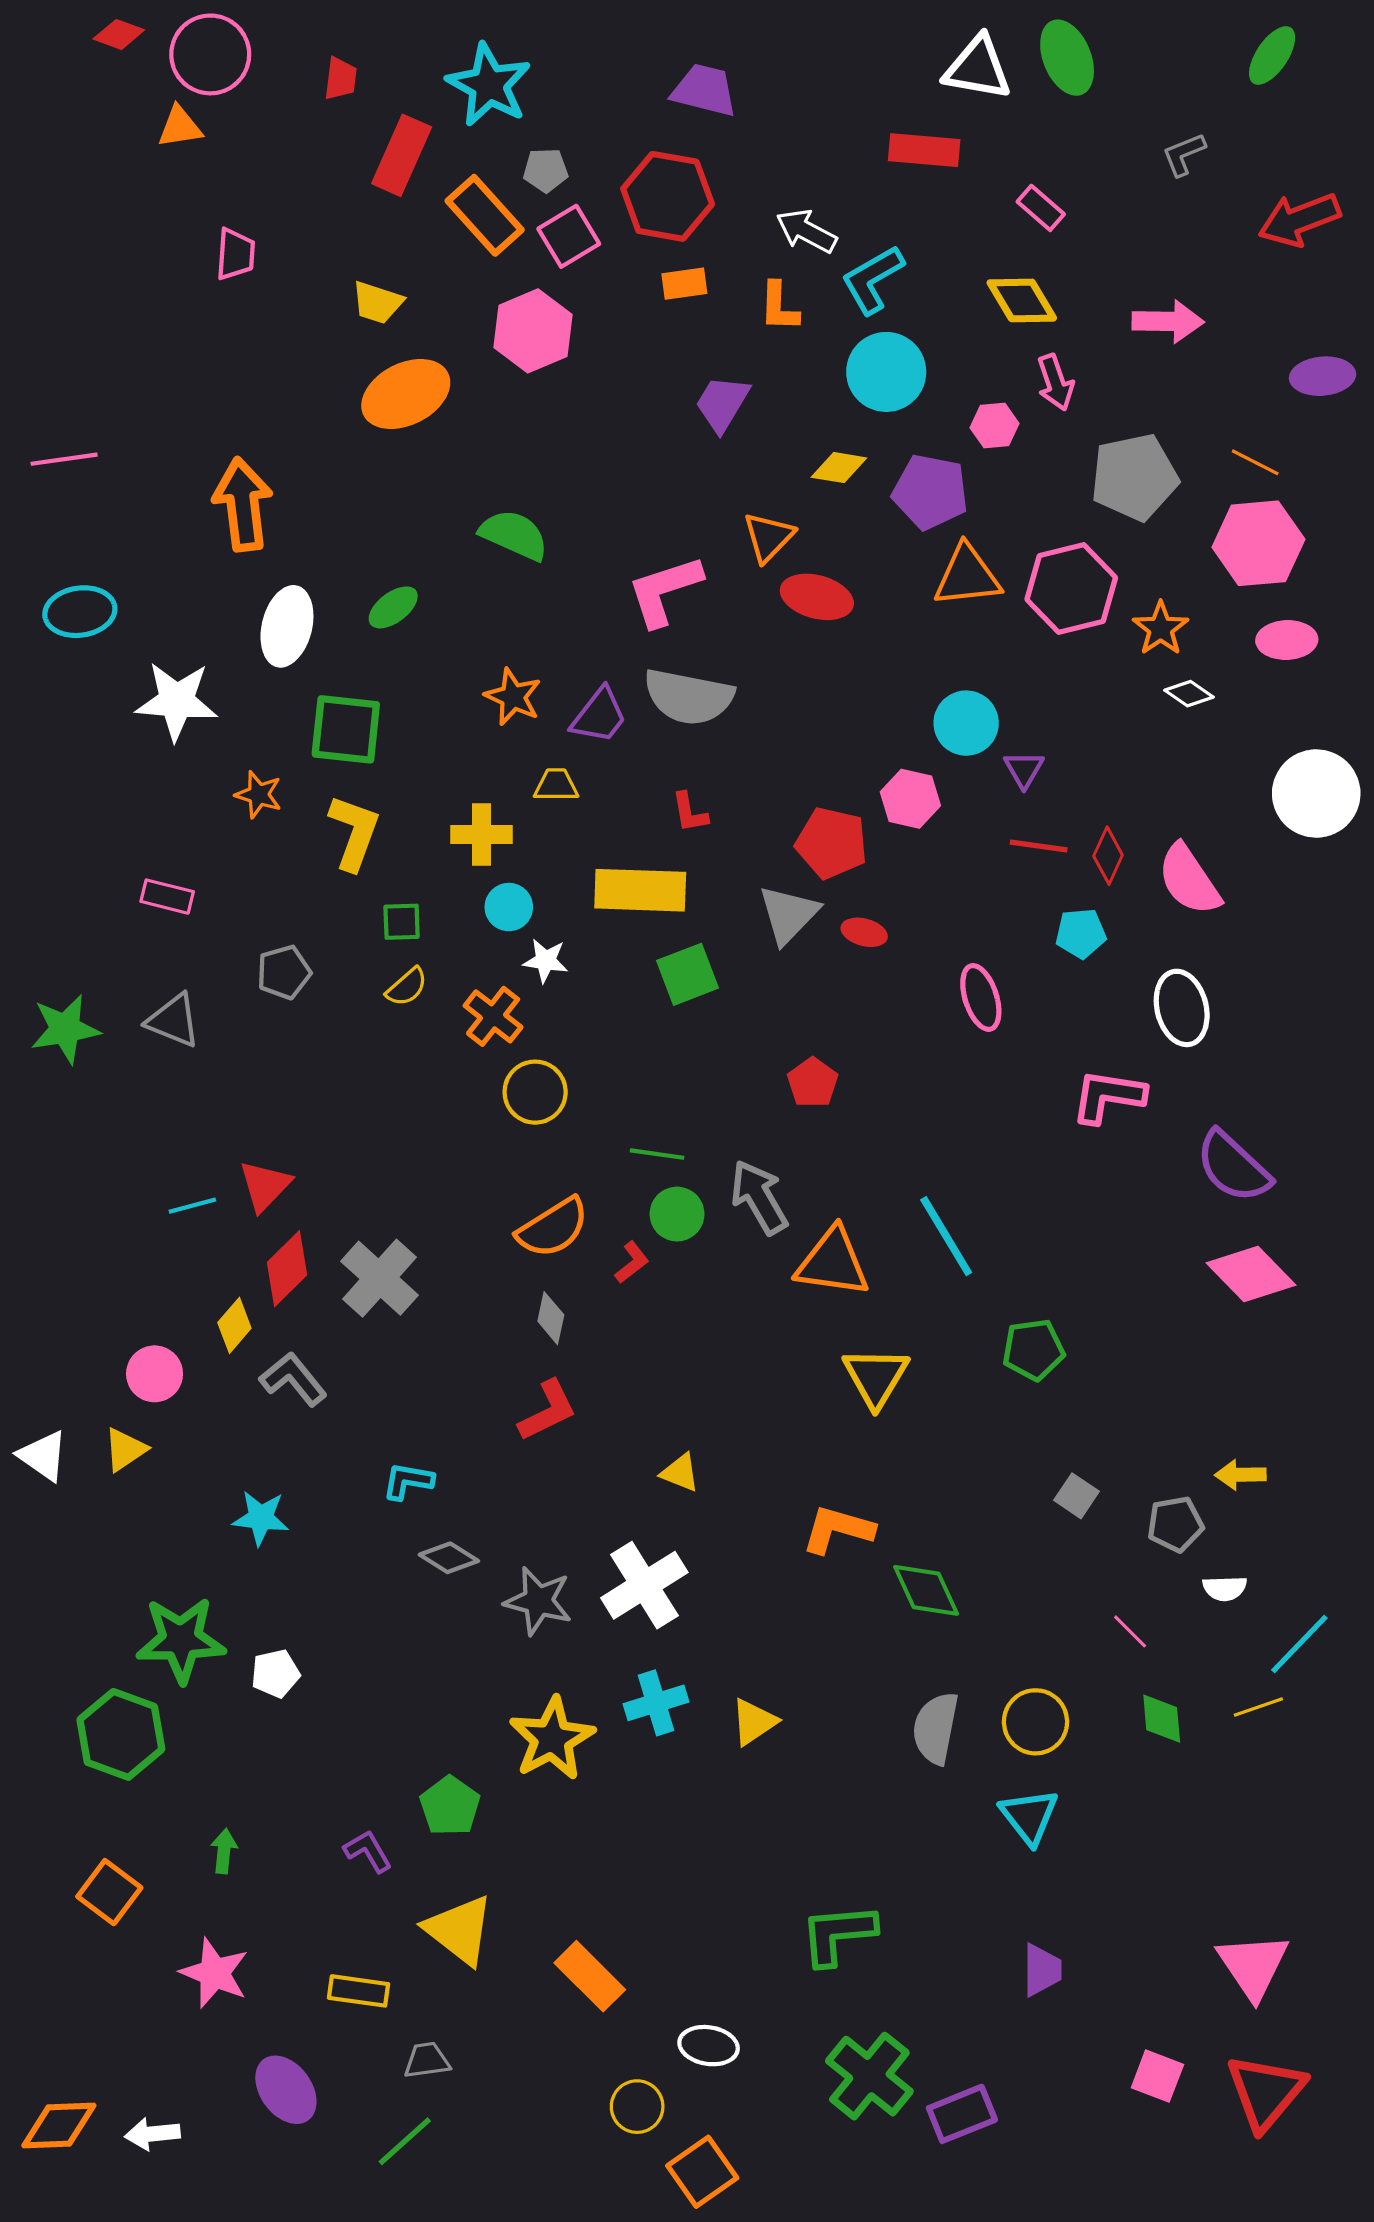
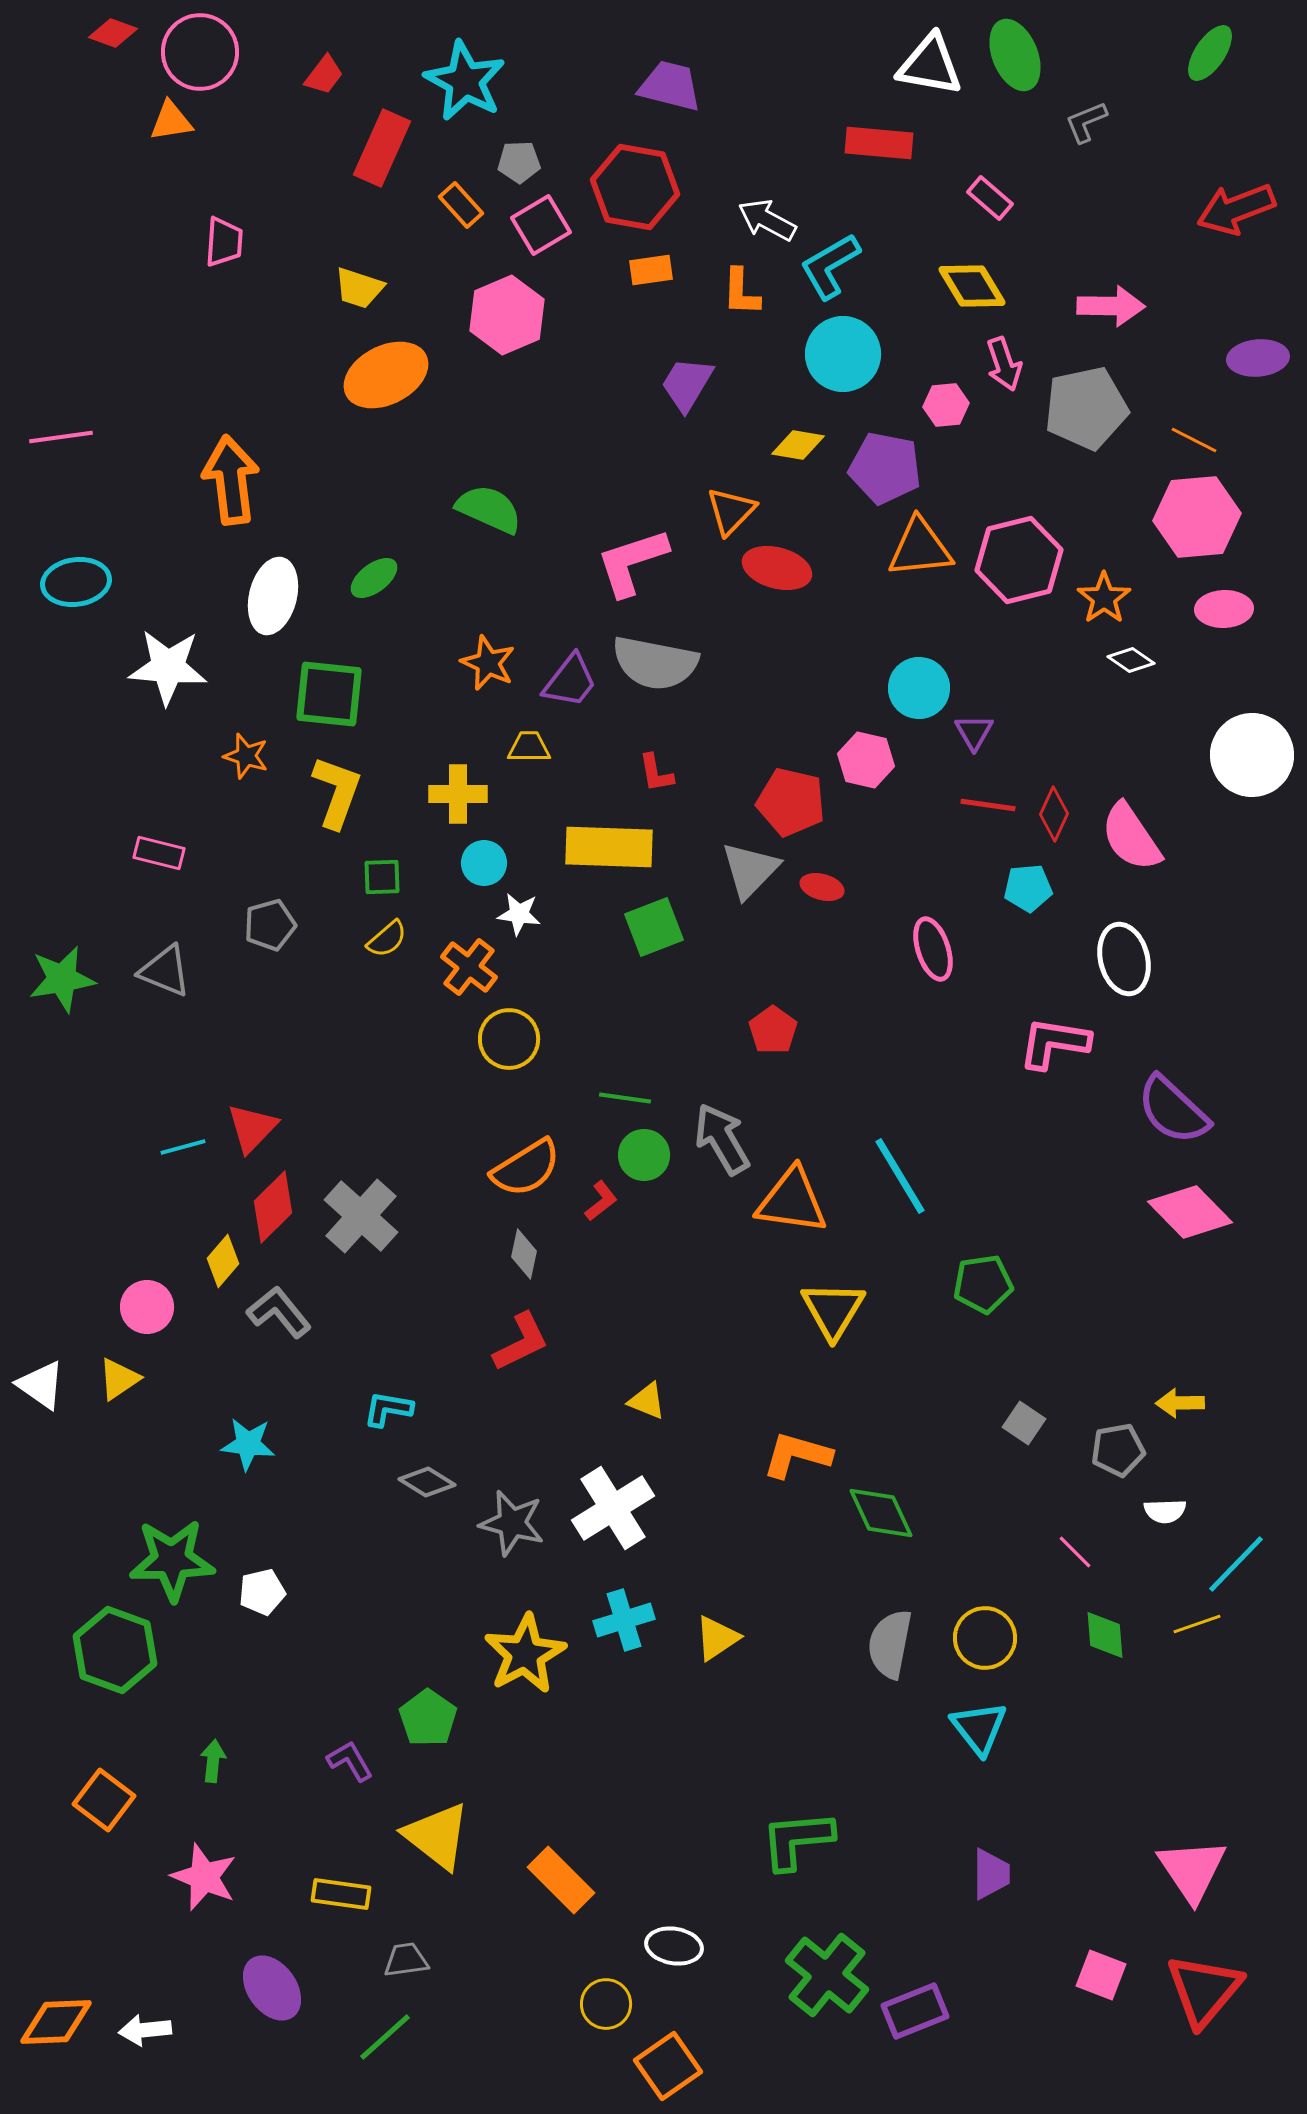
red trapezoid: (341, 79) -> (324, 75), turned 30
gray L-shape: (1184, 154) -> (1086, 122), moved
orange rectangle: (485, 215) -> (461, 205), size x0.6
gray pentagon: (1134, 477) -> (1086, 408), moved

